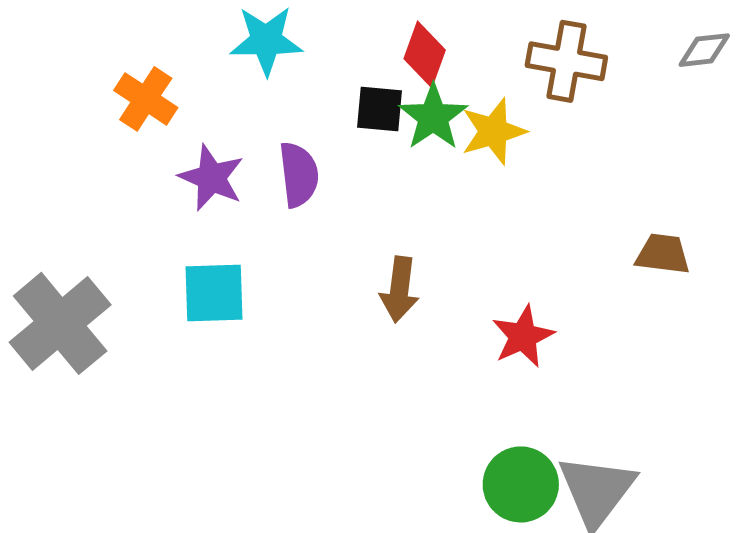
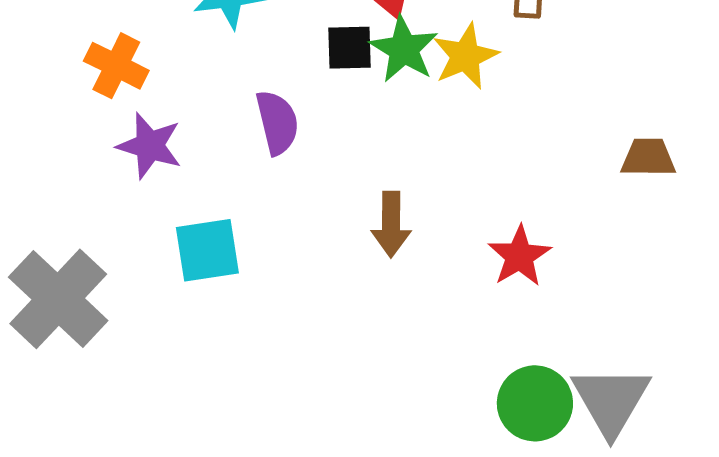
purple star: (211, 178) -> (150, 146), moved

